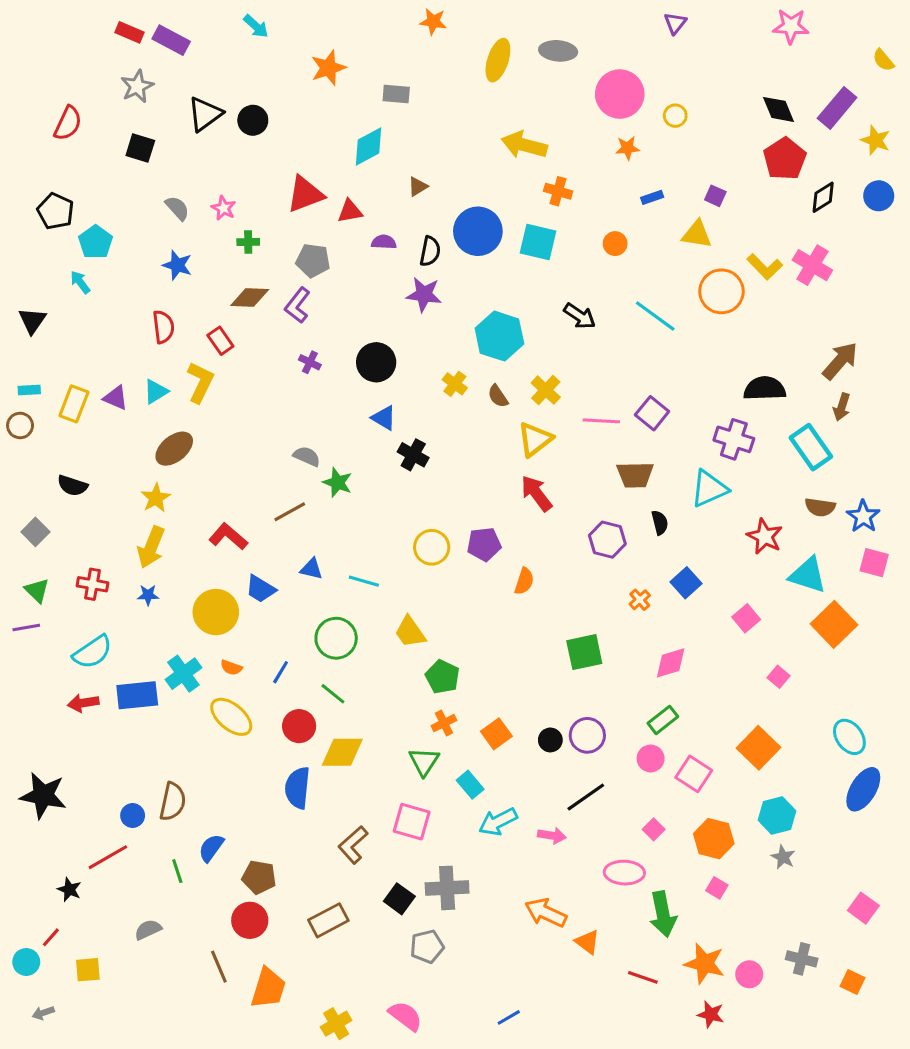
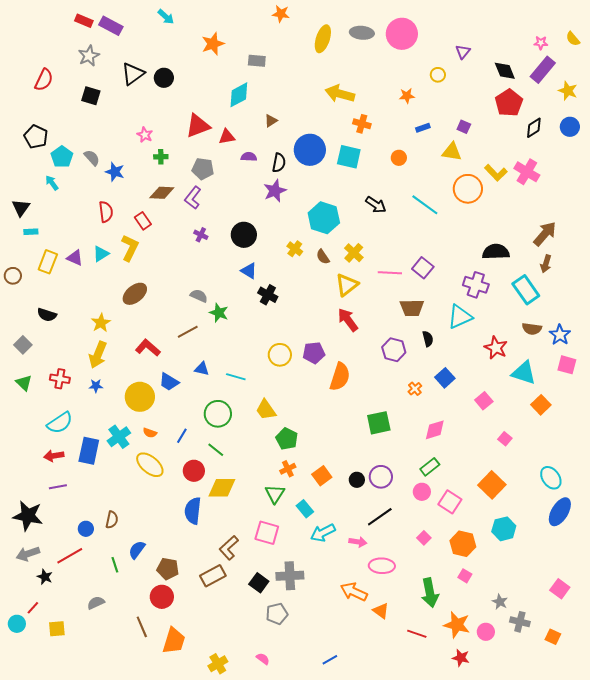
purple triangle: (675, 23) -> (463, 52), moved
pink star: (791, 26) -> (541, 43), moved, size x0.6
pink circle: (620, 94) -> (402, 34), moved
gray semicircle: (177, 208) -> (92, 158), moved
purple star: (424, 294) -> (275, 191), turned -30
cyan rectangle: (29, 390) -> (31, 232), moved
brown ellipse: (174, 449) -> (135, 294), moved
orange semicircle: (524, 581) -> (340, 377), size x1.6
orange square: (834, 624) -> (541, 405), size x0.7
purple line: (26, 627) -> (58, 487), moved
blue rectangle: (137, 695) -> (89, 451), turned -72
brown semicircle: (173, 802) -> (112, 520), size x0.7
gray star: (783, 857) -> (500, 602), moved
pink ellipse: (624, 873) -> (382, 566), moved
brown rectangle: (328, 920) -> (213, 576), moved
gray arrow: (43, 1013) -> (28, 554), moved, size x1.6
pink semicircle: (405, 1016) -> (263, 659), size x0.6

